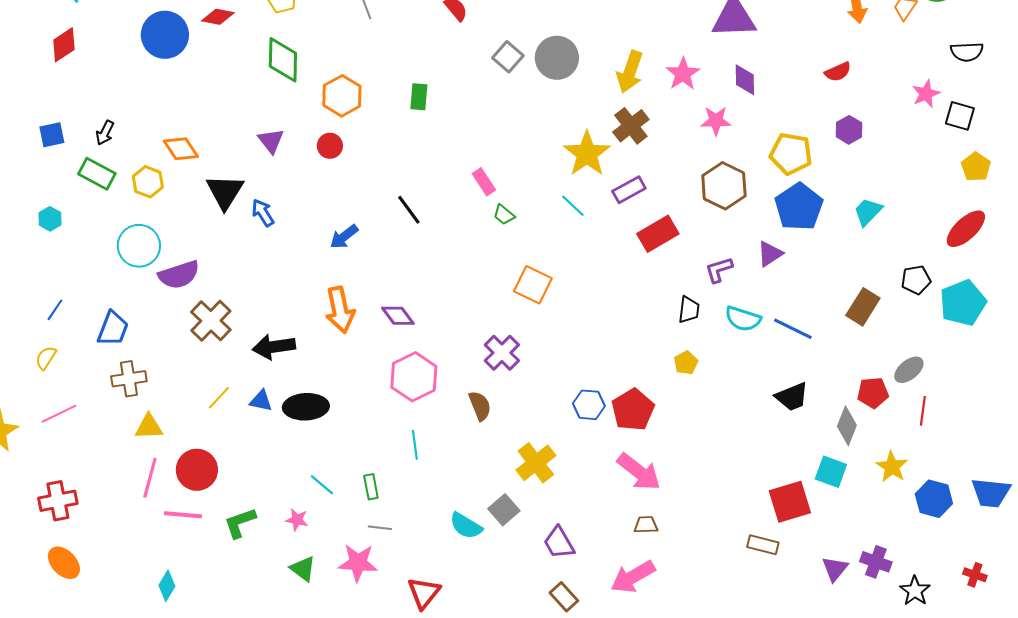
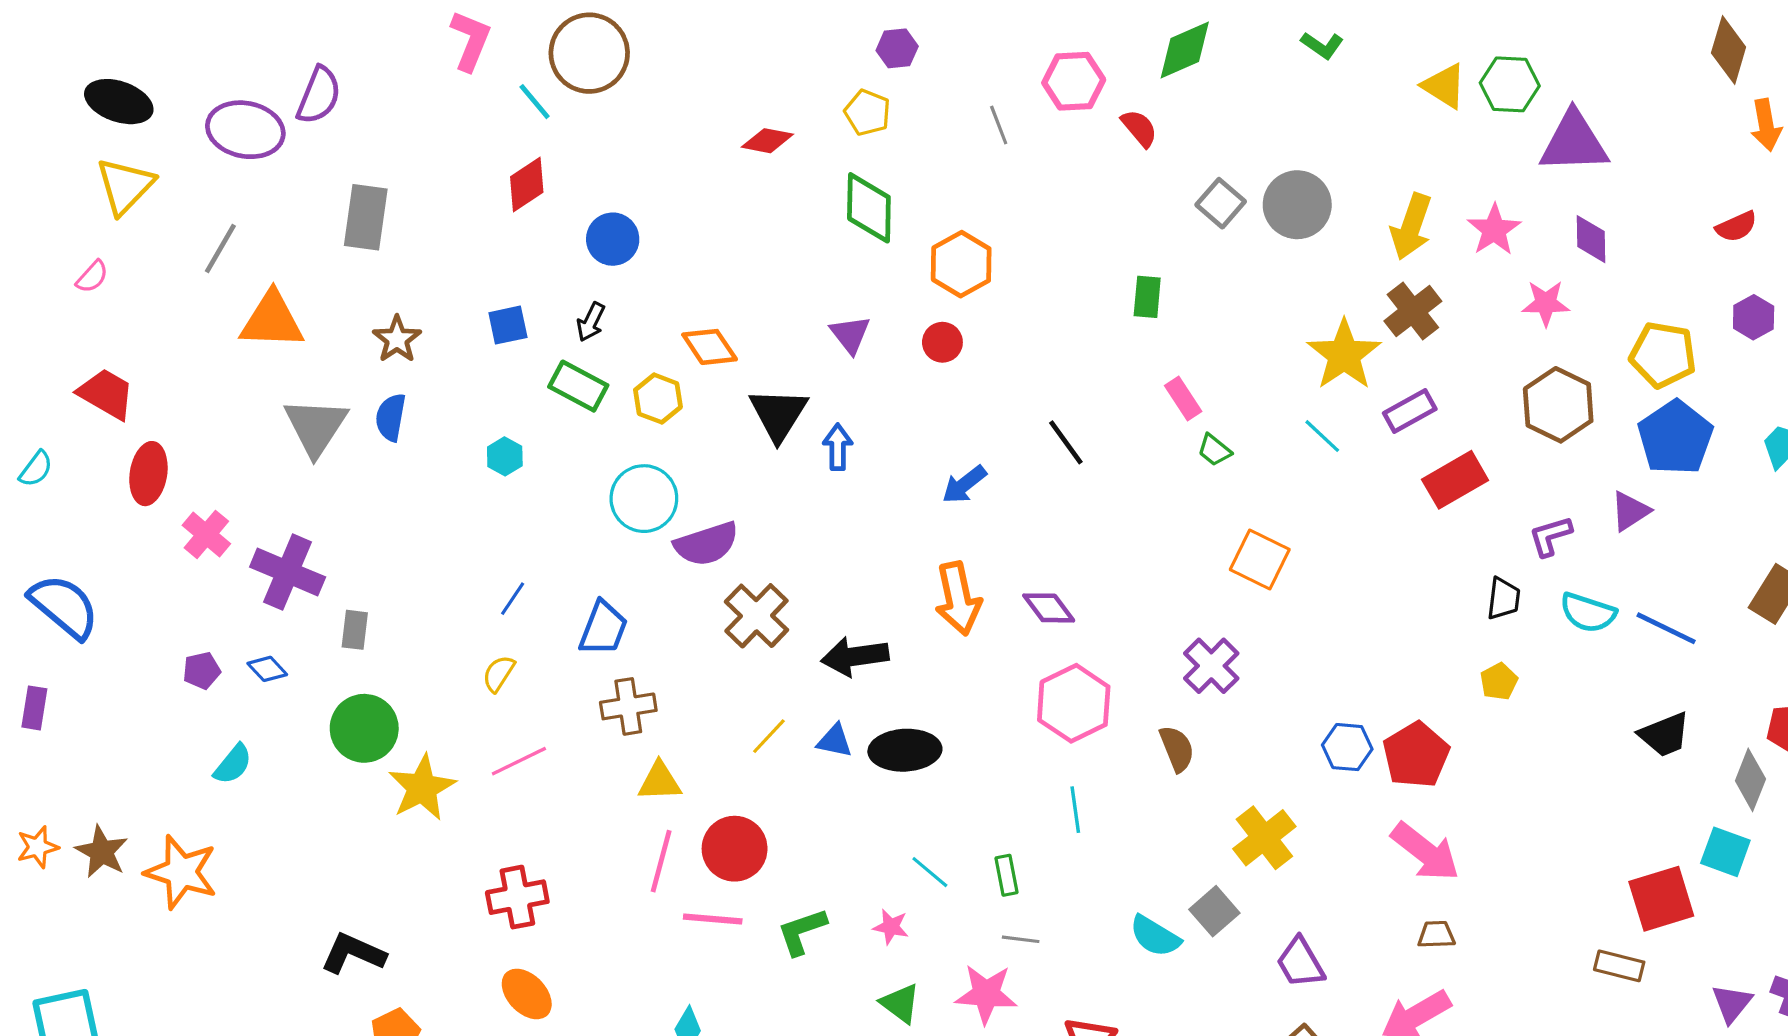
blue circle: (165, 35) -> (613, 239), moved, size x0.7
green rectangle: (419, 97) -> (1147, 297), moved
blue arrow: (263, 213) -> (838, 447), turned 32

